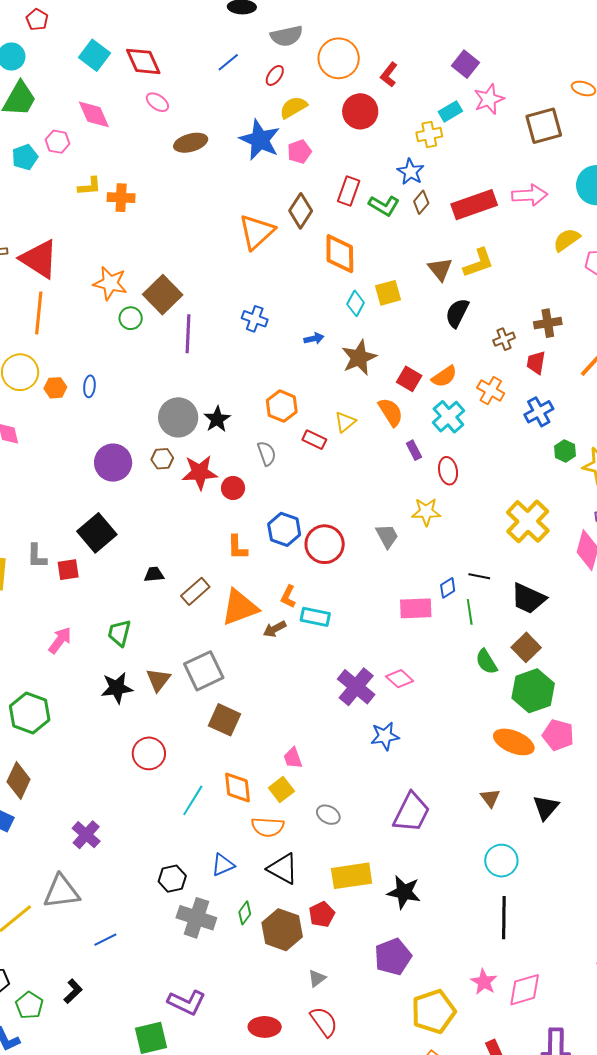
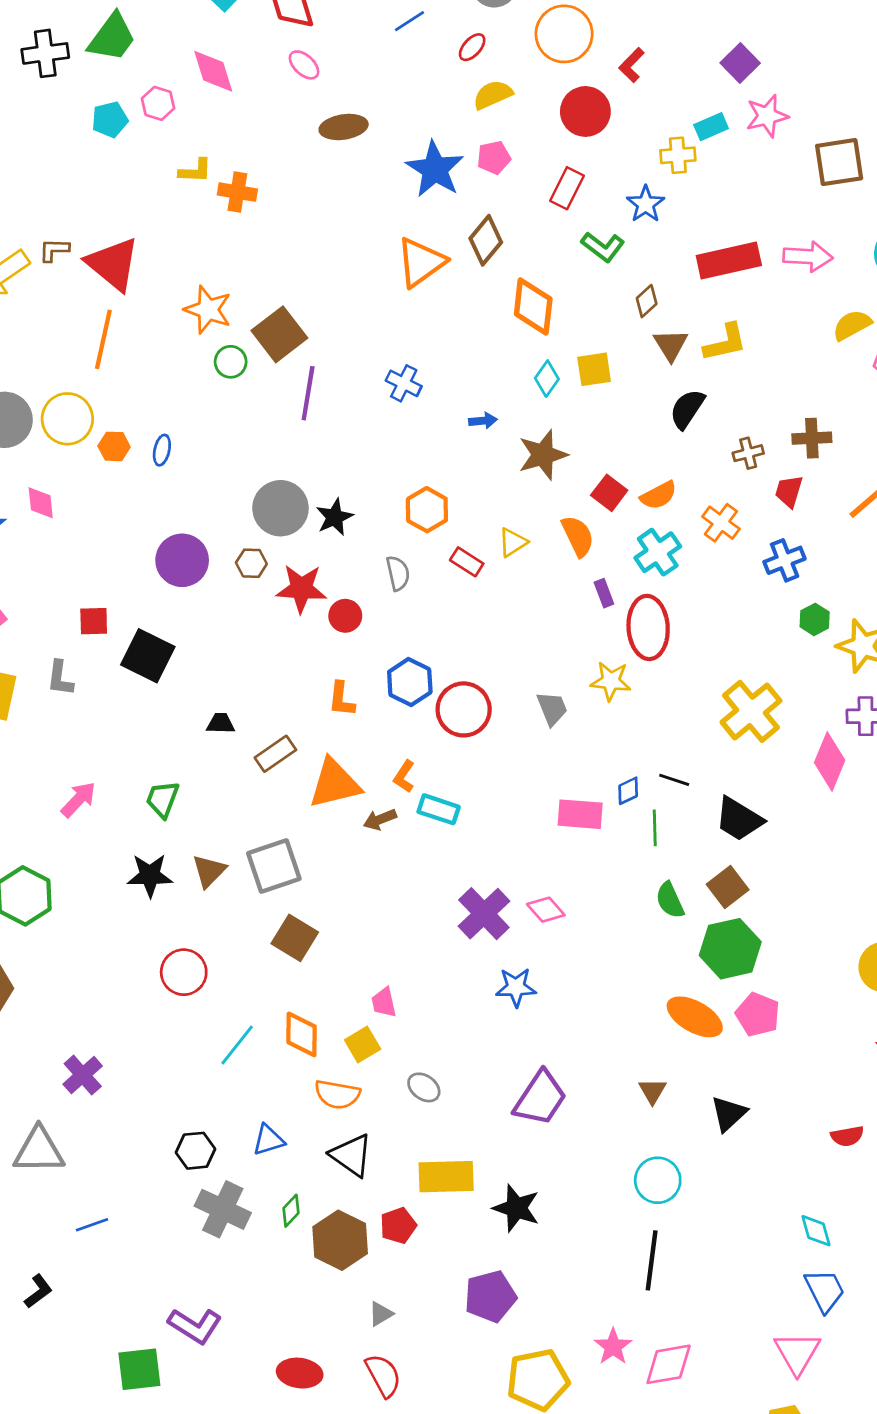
blue star: (260, 140) -> (435, 169), moved
red rectangle: (349, 191) -> (567, 188), moved
brown diamond: (421, 202) -> (647, 301), moved
red ellipse: (448, 471) -> (648, 627), size x1.6
black square: (97, 533) -> (148, 656), turned -30
red square: (68, 570) -> (94, 621), moved

